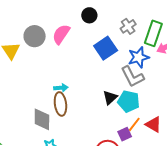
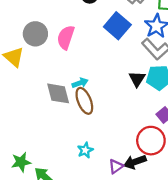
pink semicircle: (61, 34) -> (66, 37), moved
gray diamond: (42, 119) -> (58, 93), moved

